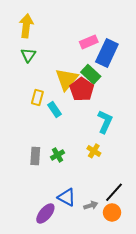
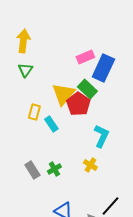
gray rectangle: (35, 156) -> (32, 170), turned -36

